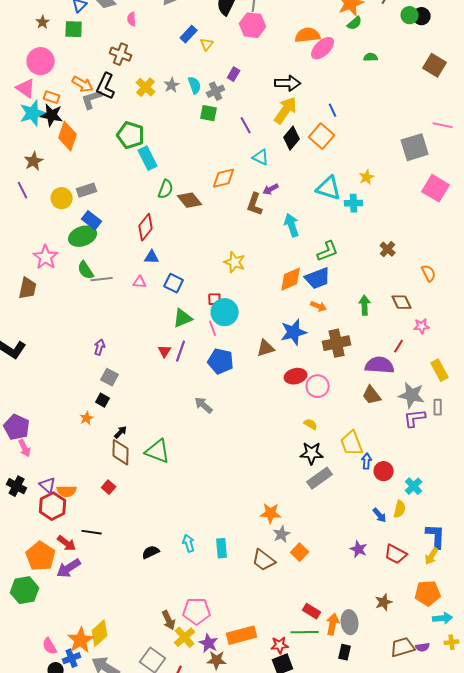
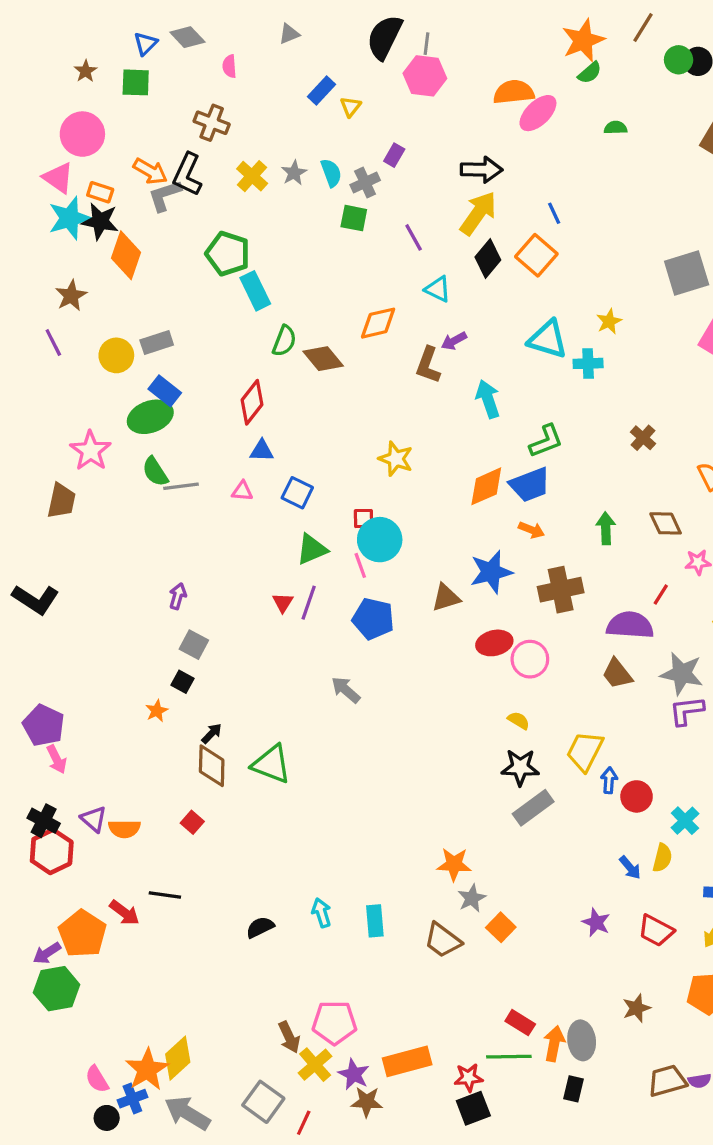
yellow trapezoid: (352, 443) -> (585, 751), turned 48
red hexagon: (53, 506) -> (52, 851), moved
purple arrow: (69, 568) -> (47, 953), moved, size x0.7

